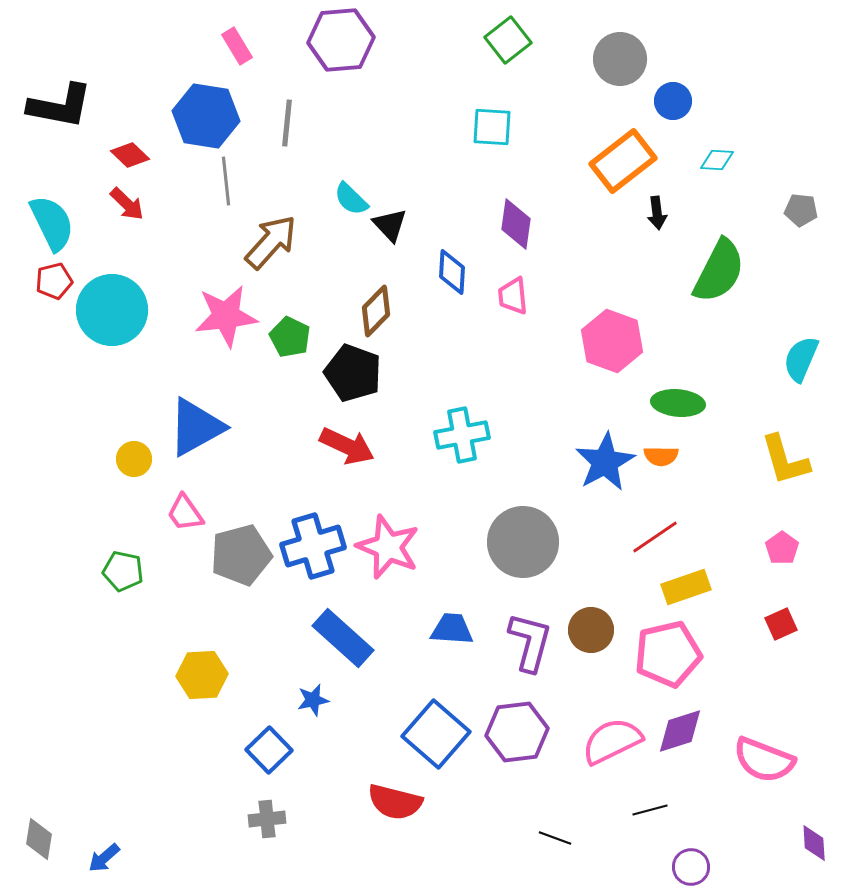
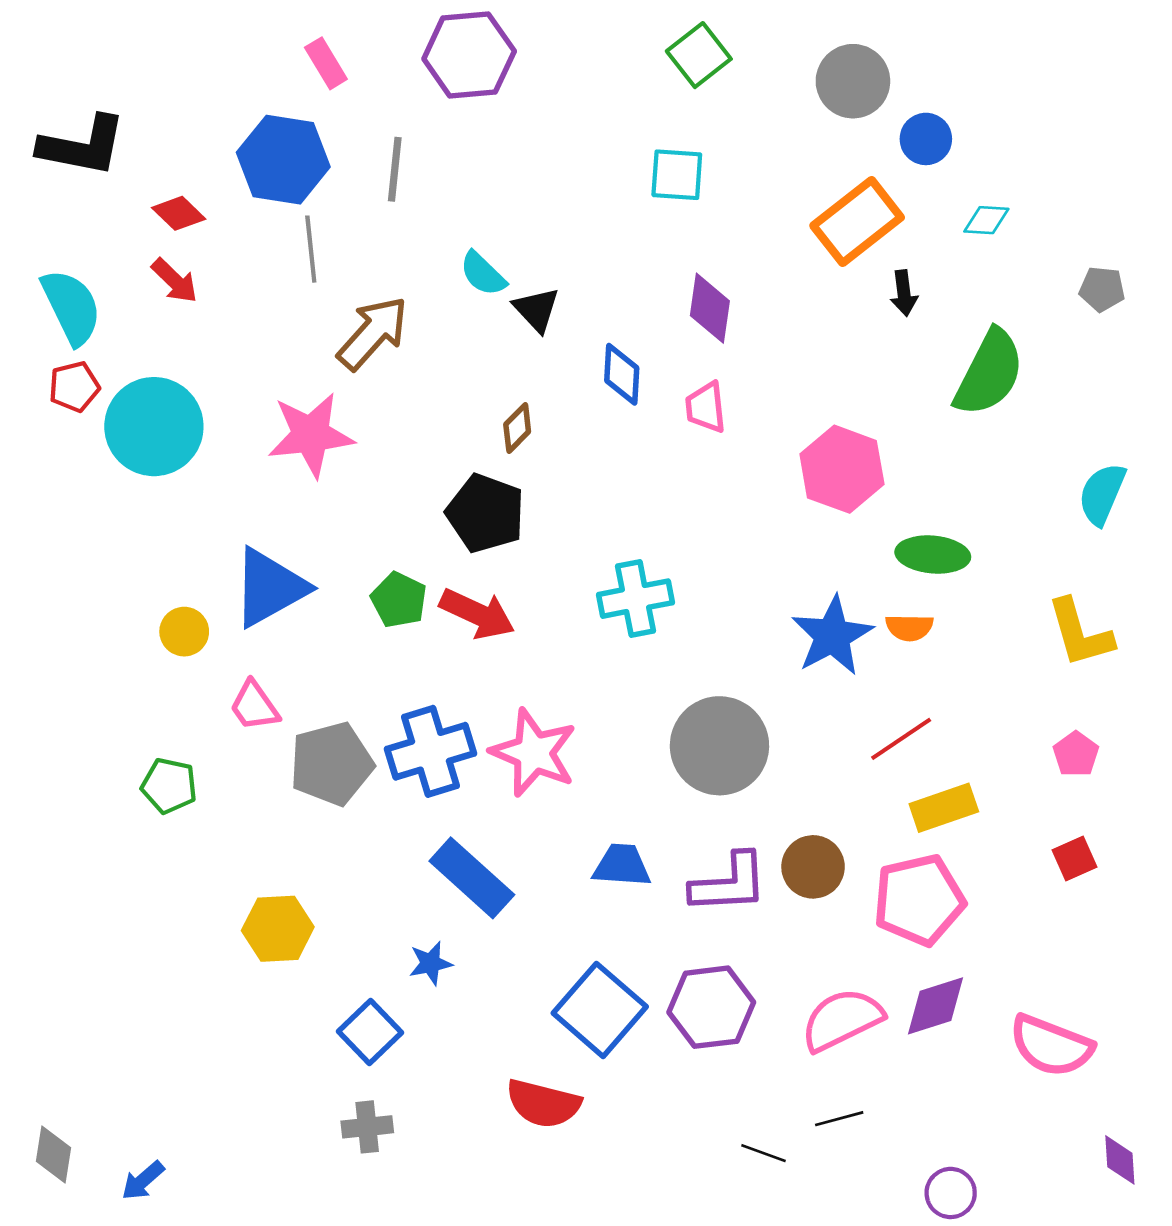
brown diamond: (376, 311) -> (517, 428), size x0.7
green pentagon: (290, 337) -> (399, 600), moved
purple L-shape: (530, 642) -> (729, 883), turned 72
black line: (650, 810) -> (839, 1119), moved

